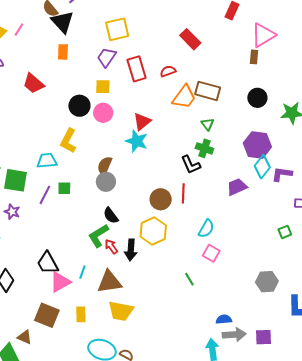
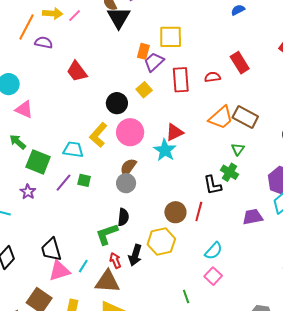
orange rectangle: (63, 52) -> (143, 51), moved
red semicircle: (168, 71) -> (212, 77), moved
yellow square: (103, 87) -> (144, 90), turned 35
pink circle: (103, 113) -> (130, 132), moved, size x1.4
black semicircle: (111, 215) -> (123, 217), turned -150
red arrow: (111, 247) -> (115, 260), moved

